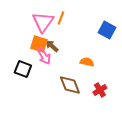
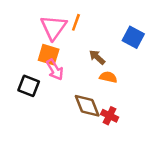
brown arrow: (52, 46) -> (97, 57), moved
red cross: (100, 90) -> (110, 116), moved, turned -32

